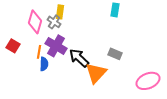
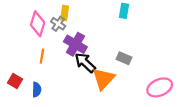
red square: (13, 46) -> (15, 81), moved
purple cross: (56, 46) -> (75, 44), moved
blue semicircle: (44, 64) -> (37, 90), moved

